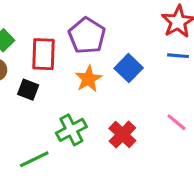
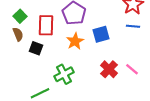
blue square: (129, 68) -> (101, 34), turned 30
red cross: (122, 135) -> (109, 69), moved

